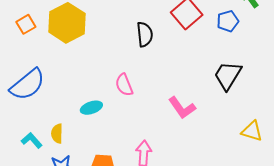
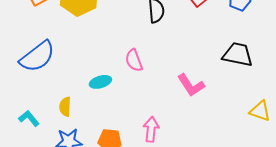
black trapezoid: (228, 75) -> (238, 55), turned 68
cyan L-shape: (32, 140) -> (29, 118), moved

